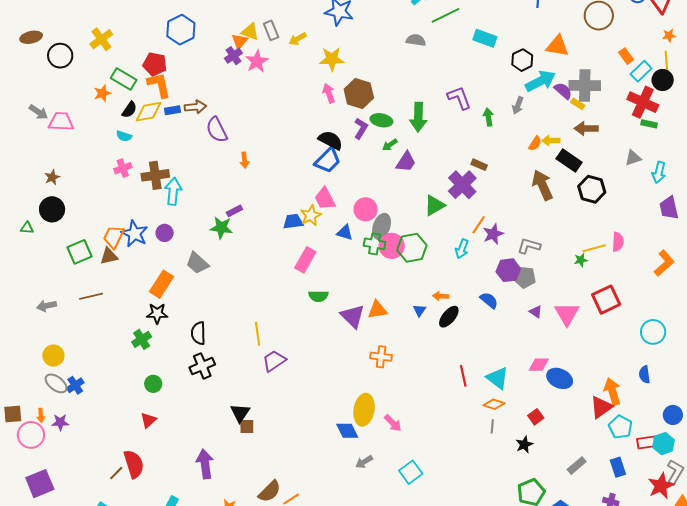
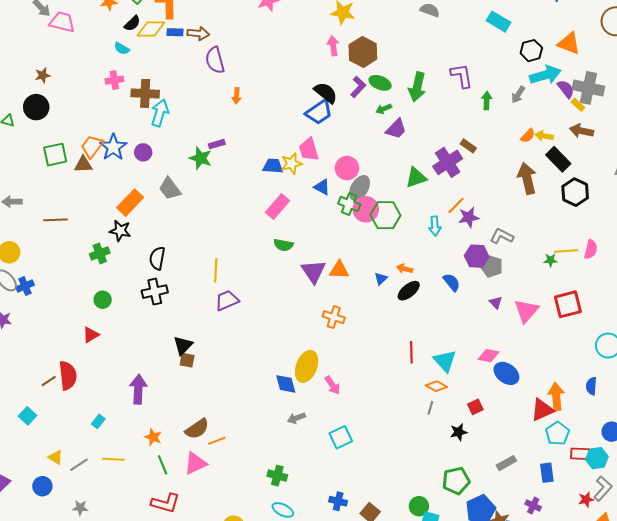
cyan arrow: (462, 249) -> (435, 226), turned -36
brown line: (91, 296) -> (55, 220), moved
red star: (661, 486) -> (586, 499), size x0.6

